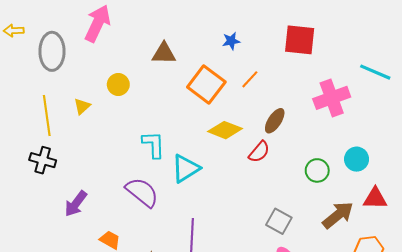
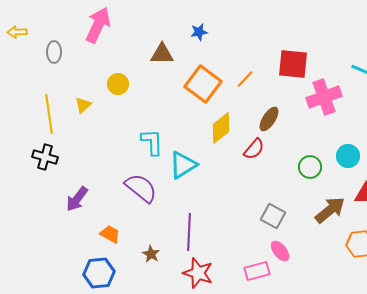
red square: (300, 40) -> (293, 64), moved
blue star: (231, 41) -> (199, 32), moved
gray ellipse: (52, 51) -> (54, 52), size x0.6
yellow diamond: (225, 130) -> (221, 128), turned -60

